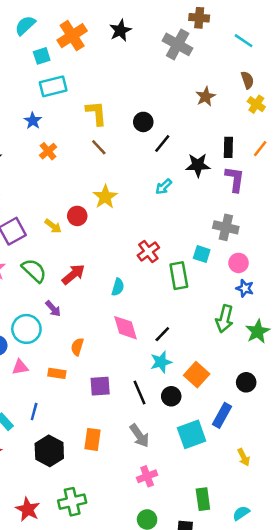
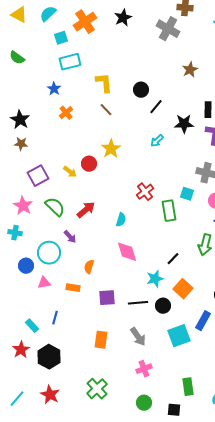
black line: (162, 334) -> (173, 259), moved
black line: (139, 392) -> (138, 303), turned -72
black hexagon: (49, 451) -> (49, 357), moved
green cross: (72, 502) -> (97, 389), moved, turned -30

